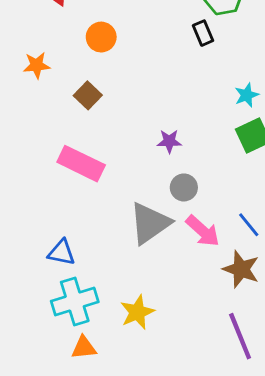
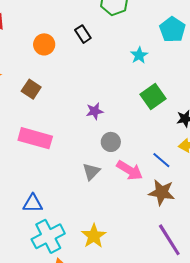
black rectangle: (203, 33) -> (83, 34), moved
orange circle: (101, 37) -> (44, 44), moved
cyan star: (247, 95) -> (139, 55), moved
gray triangle: (150, 223) -> (91, 172), size x0.6

